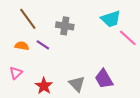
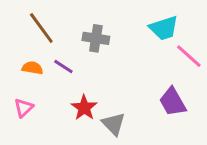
purple trapezoid: (104, 79) -> (173, 102), moved
red star: (44, 86) -> (84, 108), moved

